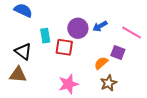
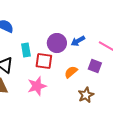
orange semicircle: (101, 63) -> (71, 72), moved
pink star: (68, 84) -> (37, 86), moved

